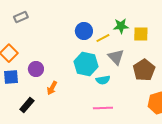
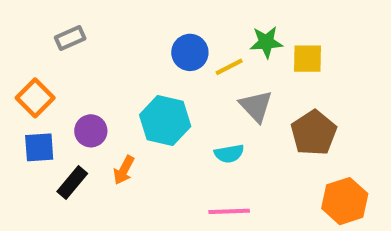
gray rectangle: (21, 17) -> (70, 38), moved
cyan hexagon: (86, 64) -> (165, 121), moved
black rectangle: (27, 105) -> (72, 182), moved

